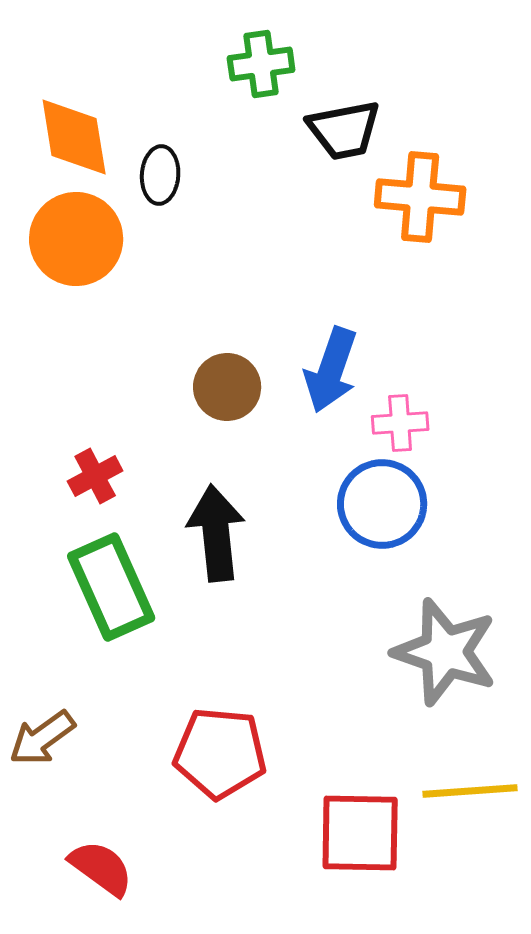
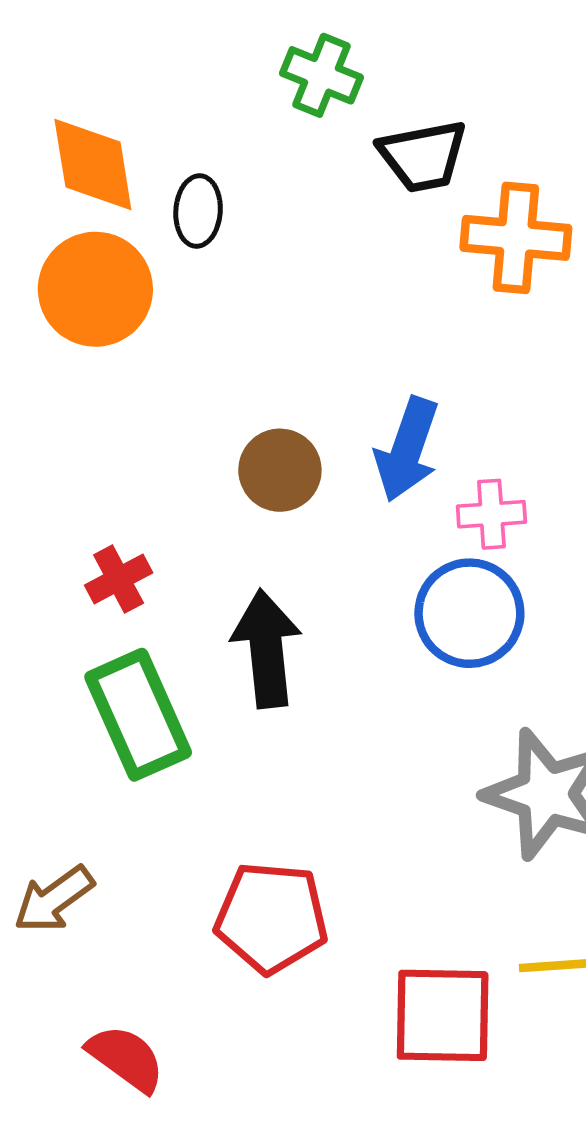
green cross: (261, 64) -> (322, 75), turned 30

